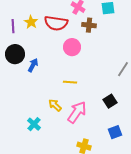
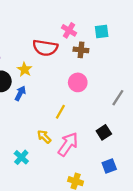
yellow star: (31, 22) -> (25, 69), moved
pink circle: (72, 47) -> (78, 82), moved
yellow line: (70, 82) -> (60, 112), turned -64

